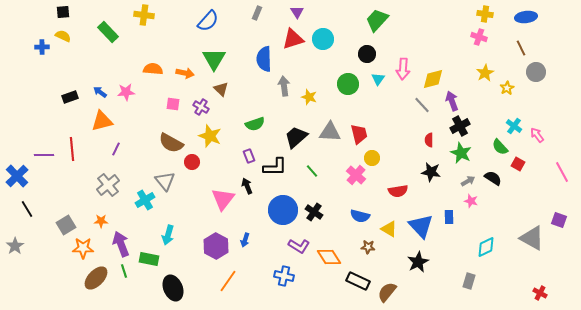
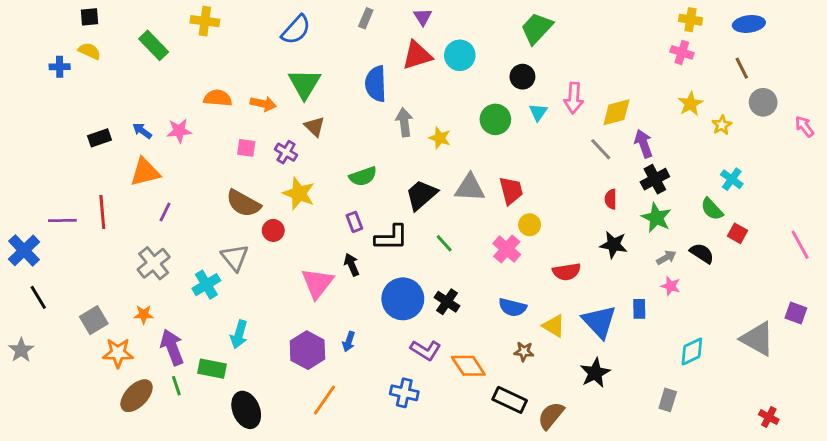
pink arrow: (537, 135) -> (804, 127), moved

